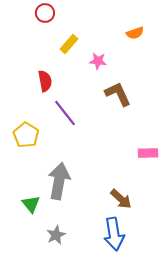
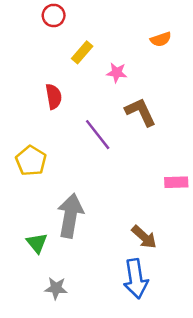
purple line: (65, 113) -> (98, 135), moved
gray star: (56, 235) -> (56, 288), moved, turned 30

